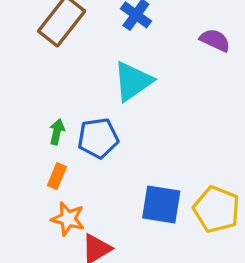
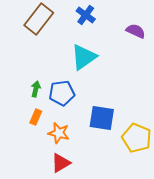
blue square: (161, 205) -> (102, 118), moved
orange star: (68, 219) -> (59, 133), moved

